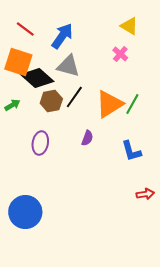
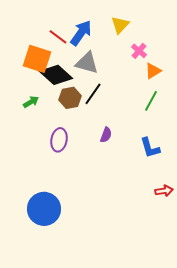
yellow triangle: (129, 26) -> (120, 25), moved, turned 42
red line: (25, 29) -> (58, 37), moved
orange triangle: (109, 104) -> (153, 71), moved, size x0.6

